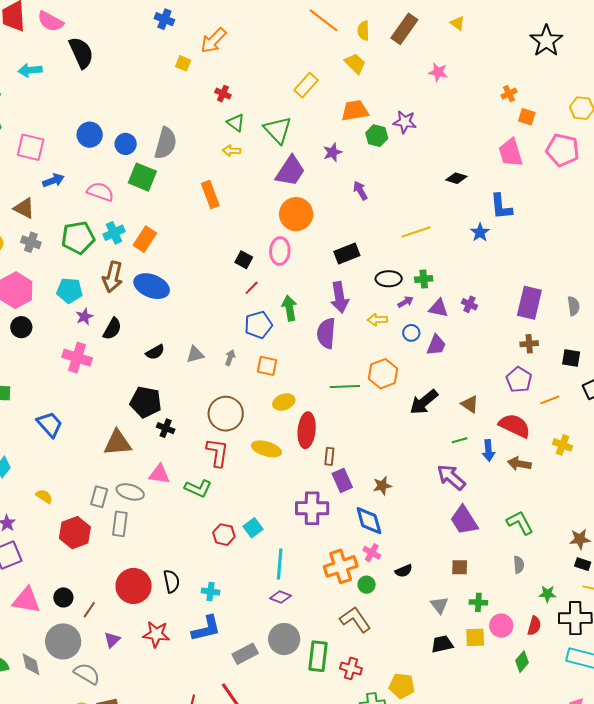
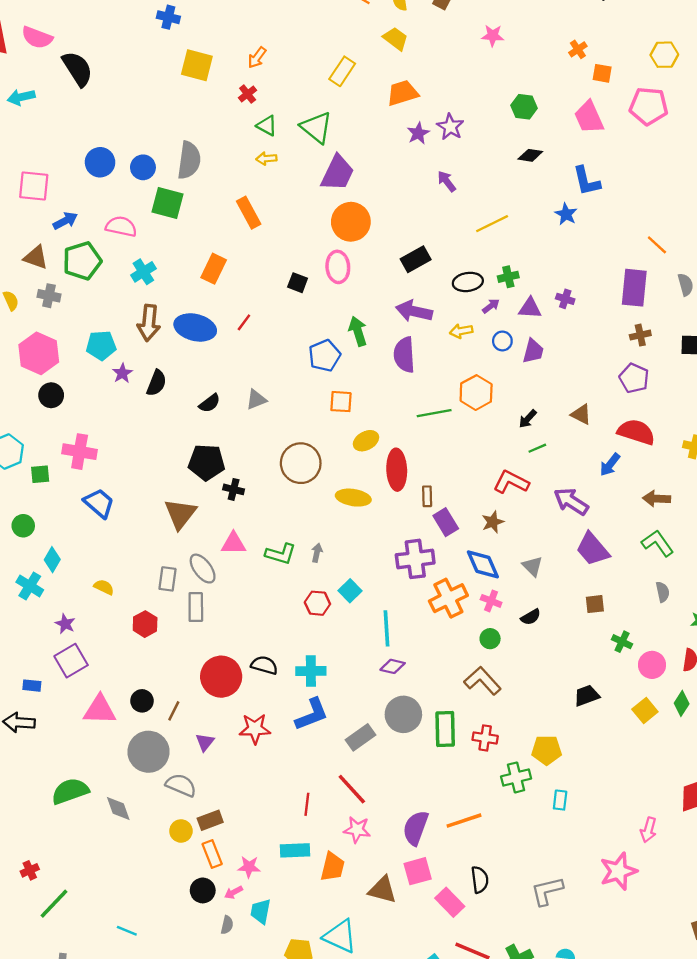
orange arrow: (213, 41) -> (257, 58), moved, size x0.7
yellow square: (183, 63) -> (197, 65), size x1.8
red cross: (223, 94) -> (248, 94), turned 35
purple star: (405, 122) -> (450, 127), moved, turned 30
green hexagon: (377, 136) -> (524, 107), moved
purple star: (333, 152) -> (418, 133), moved
purple arrow: (360, 191) -> (447, 181), moved
green pentagon: (78, 238) -> (82, 261), moved
orange rectangle: (145, 239) -> (214, 269), moved
red line: (252, 288) -> (244, 322), moved
purple arrow: (340, 297) -> (414, 311), turned 120
pink cross: (77, 358) -> (80, 452), moved
gray arrow: (230, 358) -> (317, 553), moved
orange line: (550, 400) -> (657, 245), moved, turned 72
black arrow: (424, 402) -> (528, 419), size x0.6
green line: (460, 440) -> (537, 448), moved
brown triangle: (118, 443) -> (180, 514), turned -40
blue arrow: (488, 450) -> (610, 465), turned 50
red L-shape: (217, 453) -> (511, 482), moved, turned -64
brown arrow: (519, 464) -> (657, 499), moved
gray ellipse: (130, 492) -> (203, 569), turned 44
red hexagon: (75, 533) -> (145, 624), size x0.7
orange cross: (341, 566) -> (448, 598), moved
black semicircle: (172, 581) -> (264, 665), turned -55
cyan cross: (210, 592) -> (311, 671), size x1.4
green cross: (478, 602) -> (622, 642), turned 30
gray triangle: (439, 605) -> (532, 566), moved
yellow square: (475, 637) -> (645, 710), moved, turned -30
gray diamond: (31, 664) -> (118, 808), moved

